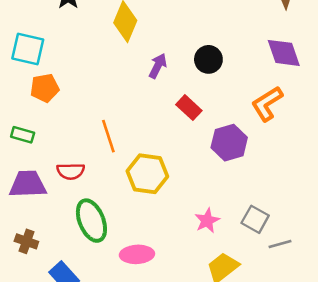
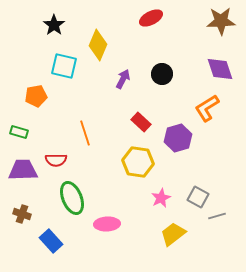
cyan square: (28, 49) -> (64, 66), moved
red rectangle: (189, 108) -> (141, 122), moved
yellow hexagon: (147, 174) -> (138, 162), moved

